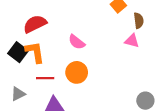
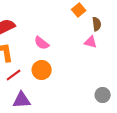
red line: (45, 78) -> (14, 75), turned -35

